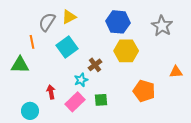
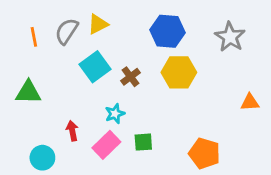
orange line: (32, 42) -> (34, 37), moved
brown cross: (95, 65) -> (131, 77), moved
orange pentagon: (144, 91) -> (204, 153), moved

